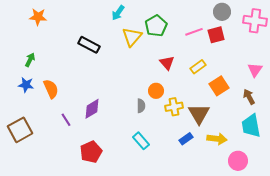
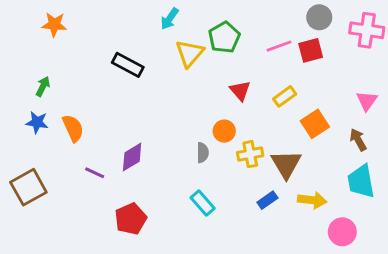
purple line: (66, 120) -> (95, 173), turned -32

